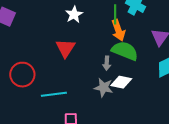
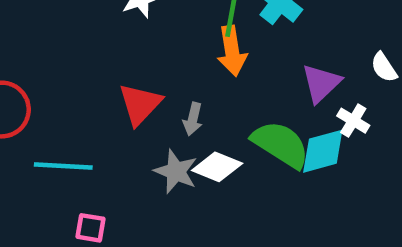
red triangle: (66, 48) -> (140, 104), moved
green semicircle: (125, 51) -> (281, 144), moved

